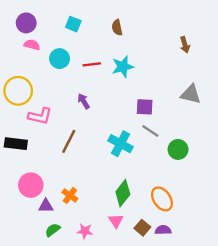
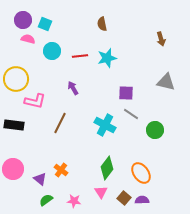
cyan square: (73, 24) -> (45, 24), moved
pink circle: (31, 185) -> (13, 169), moved
purple triangle: (46, 206) -> (40, 179), turned 40

